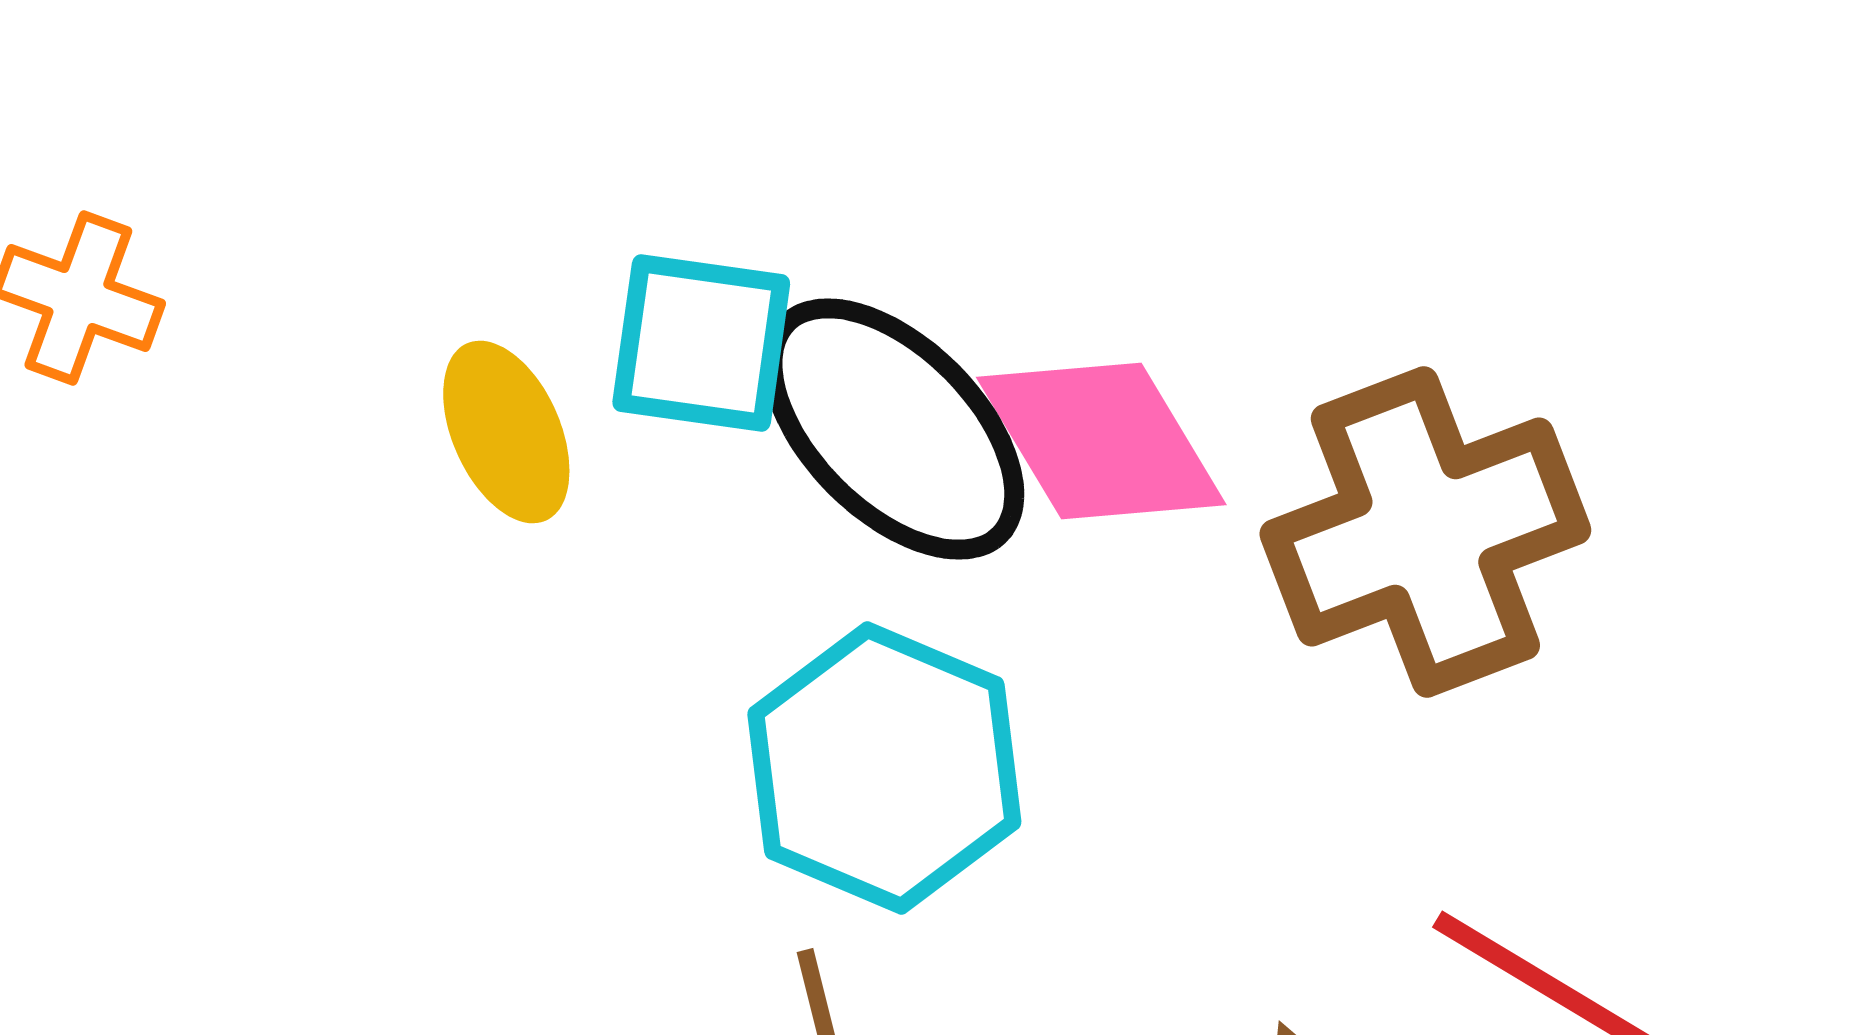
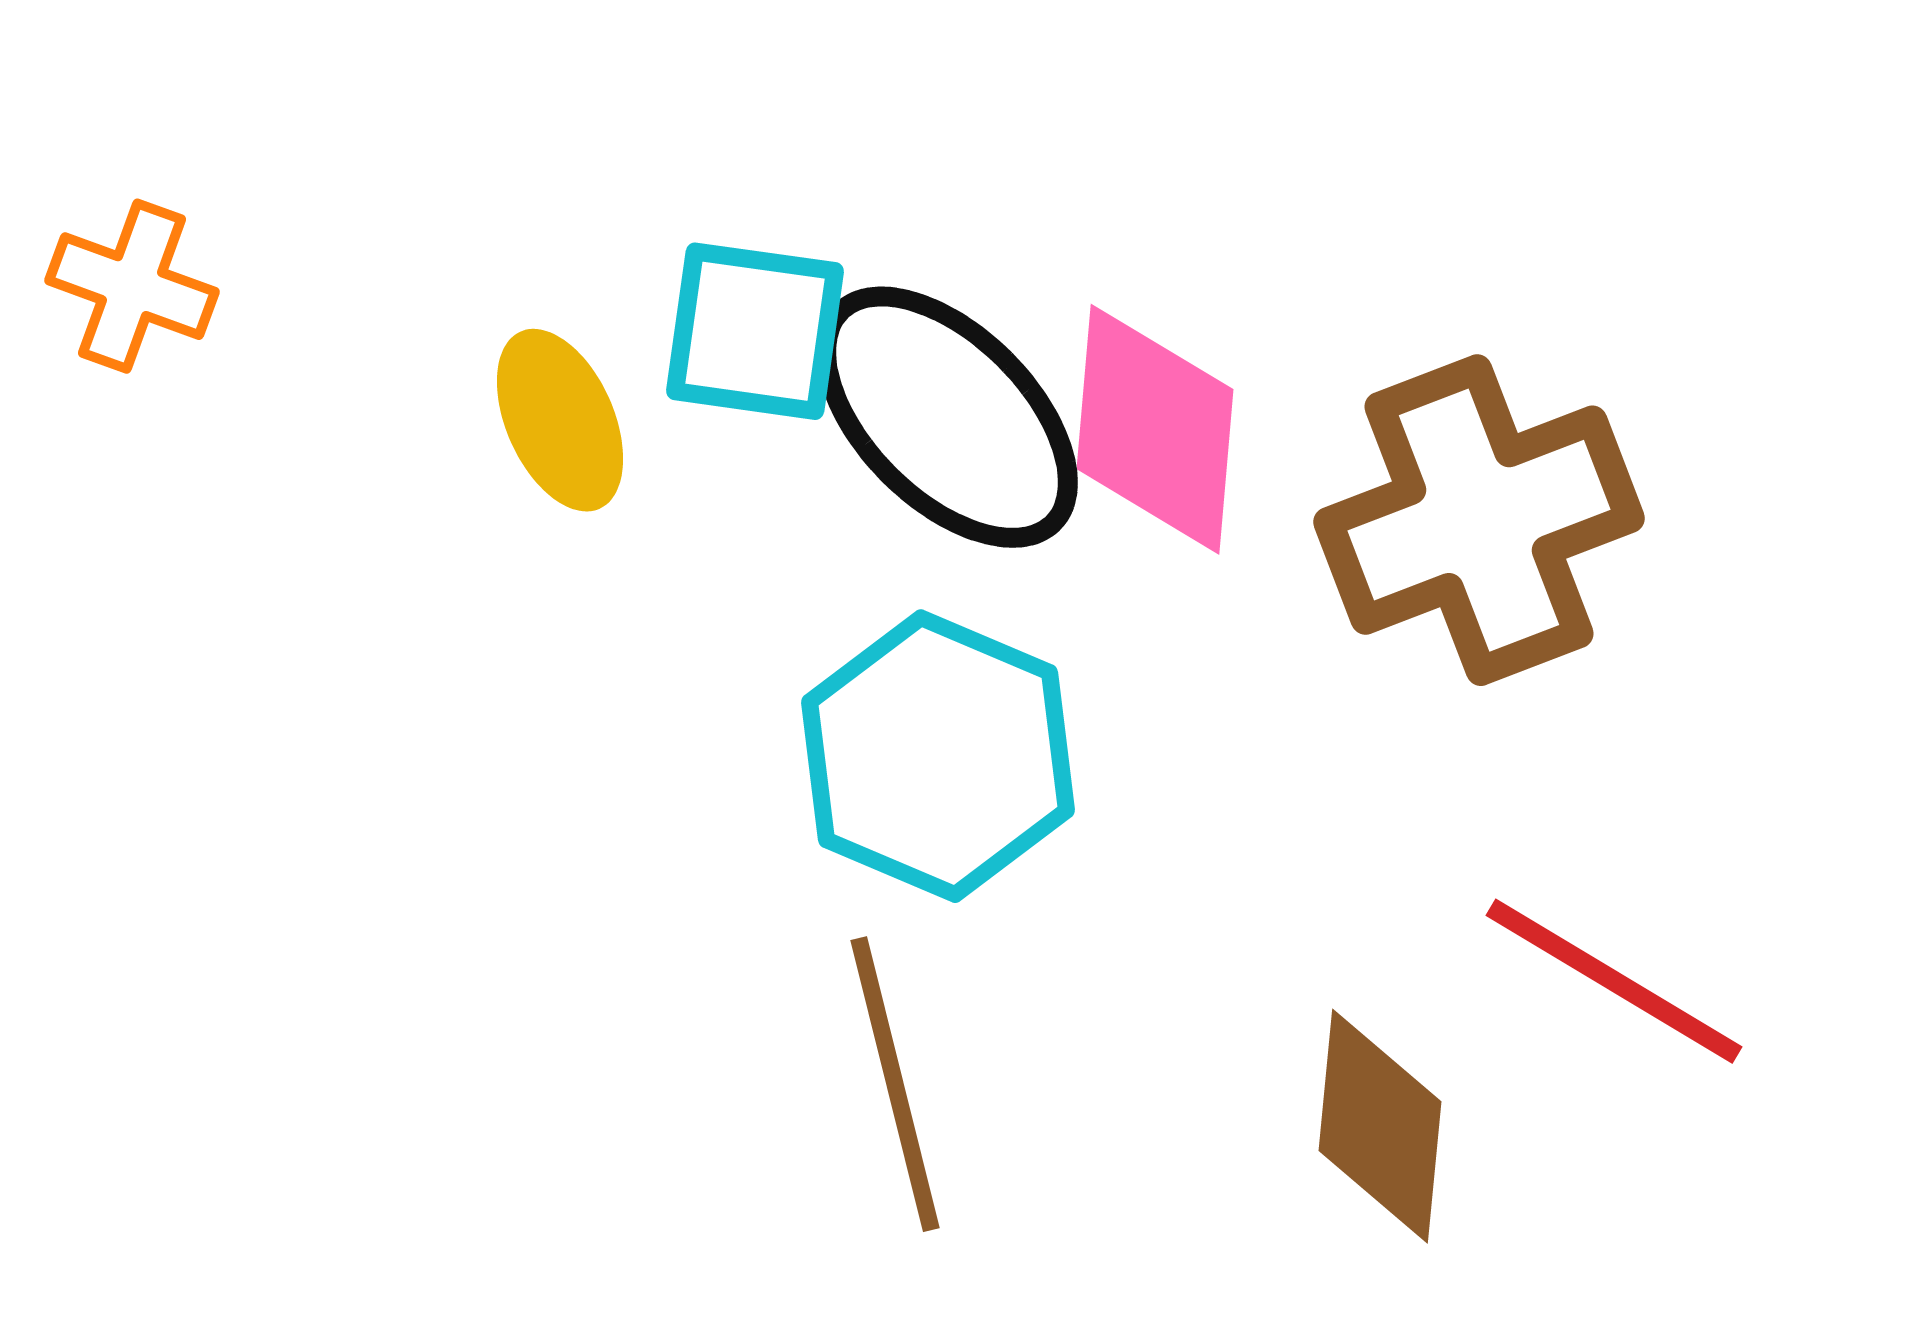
pink diamond: (1101, 441) -> (1155, 429), turned 36

